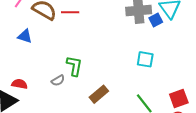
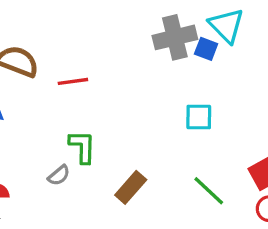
red line: (70, 12) -> (73, 81), moved
blue square: (156, 20) -> (206, 49), turned -32

